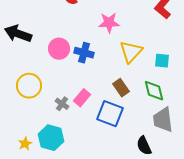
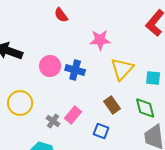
blue square: (110, 114) -> (101, 131), size x0.6

